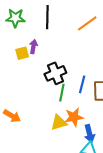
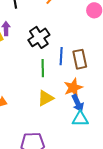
black cross: (55, 73) -> (39, 37), moved
orange star: (74, 117) -> (73, 88), moved

